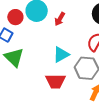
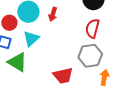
cyan triangle: (61, 55) -> (31, 39), moved

